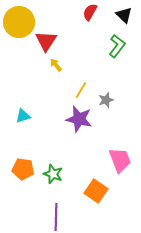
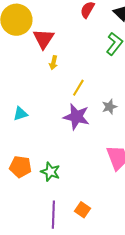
yellow arrow: (56, 65) -> (53, 63), turned -128
gray star: (106, 100) -> (109, 107), moved
orange square: (96, 191) -> (82, 210), moved, size x0.7

